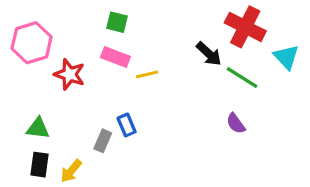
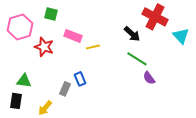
green square: (117, 22) -> (51, 14), moved
green line: (242, 78) -> (137, 59), moved
black rectangle: (39, 165) -> (16, 101), moved

